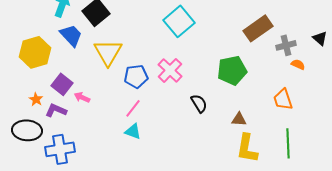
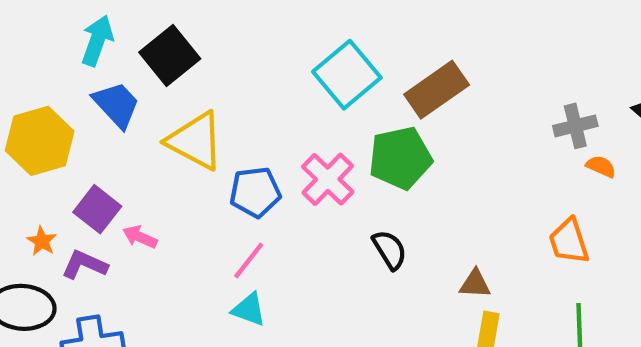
brown rectangle: (258, 28) -> (437, 90), moved
yellow triangle: (108, 52) -> (195, 141), turned -32
green pentagon: (232, 70) -> (400, 158), moved

